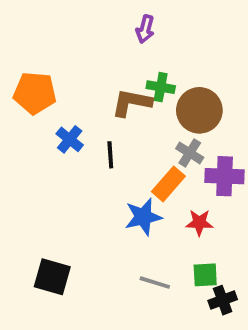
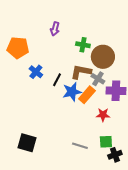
purple arrow: (145, 29) -> (55, 29), moved
brown L-shape: (132, 103) -> (81, 72), moved
black line: (110, 155) -> (57, 80), turned 32
blue star: (143, 217) -> (72, 92), moved

